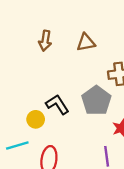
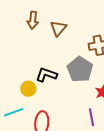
brown triangle: (86, 42) -> (58, 28), moved, turned -36
black L-shape: (57, 104) -> (46, 75), turned -35

